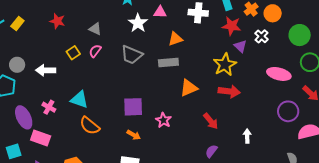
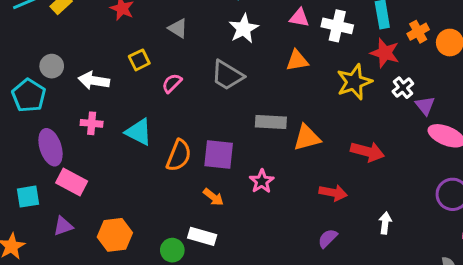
pink triangle: (160, 12) -> (299, 18), moved
white cross: (262, 36) -> (403, 88), moved
purple triangle: (240, 46) -> (425, 106), moved
pink semicircle: (95, 51) -> (172, 83), moved
gray rectangle: (168, 63) -> (271, 122), moved
yellow star: (225, 65) -> (354, 82), moved
pink cross: (49, 107) -> (92, 123), moved, turned -32
red arrow: (211, 121) -> (333, 193), turned -48
orange semicircle: (90, 126) -> (179, 155), moved, turned -115

